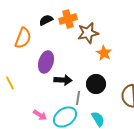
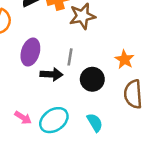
orange star: (104, 53) -> (124, 59), moved
gray line: (78, 98) -> (70, 57), moved

